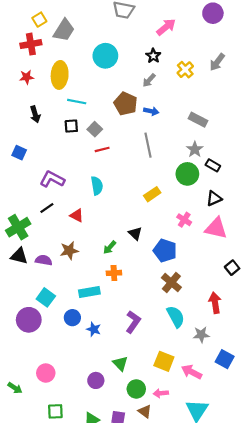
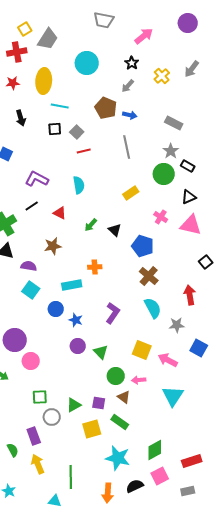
green arrow: (110, 247) -> (91, 225), moved
purple semicircle: (44, 260) -> (29, 266), moved
purple circle: (29, 320) -> (15, 340), moved
purple circle: (96, 380) -> (78, 346), moved

